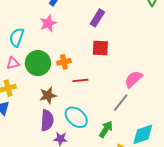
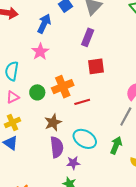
orange cross: (64, 62) -> (63, 87), size x1.5
green circle: (38, 63) -> (37, 92), size x0.6

